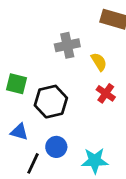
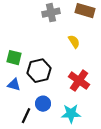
gray cross: (67, 45) -> (51, 13), moved
red cross: (106, 93) -> (79, 81), moved, size x1.5
blue triangle: (19, 132) -> (14, 85), moved

